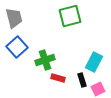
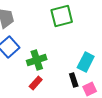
red rectangle: (58, 78) -> (36, 83), moved, turned -64

